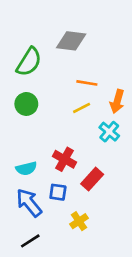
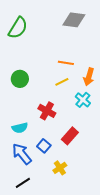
gray diamond: (71, 41) -> (74, 20), moved
green semicircle: (29, 62) -> (18, 28), moved
red cross: (64, 159) -> (47, 111), moved
blue square: (58, 192) -> (44, 146), turned 32

